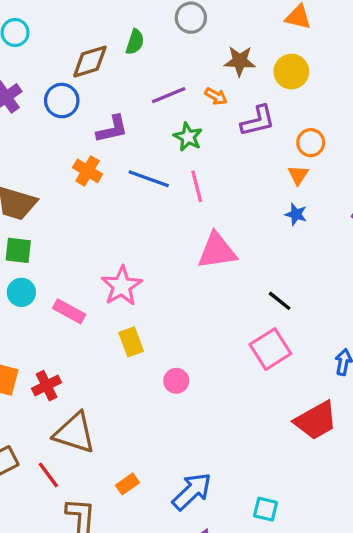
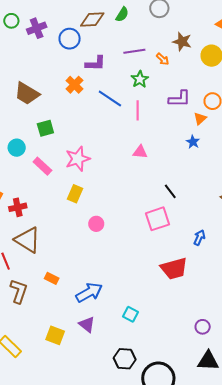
purple L-shape: (258, 121) -> (180, 99), moved
green square: (18, 250) -> (45, 128), moved, turned -36
pink triangle: (217, 251) -> (140, 152), size x0.6
yellow rectangle: (131, 342) -> (75, 194), turned 30
orange rectangle: (128, 484) -> (52, 278), turned 48

